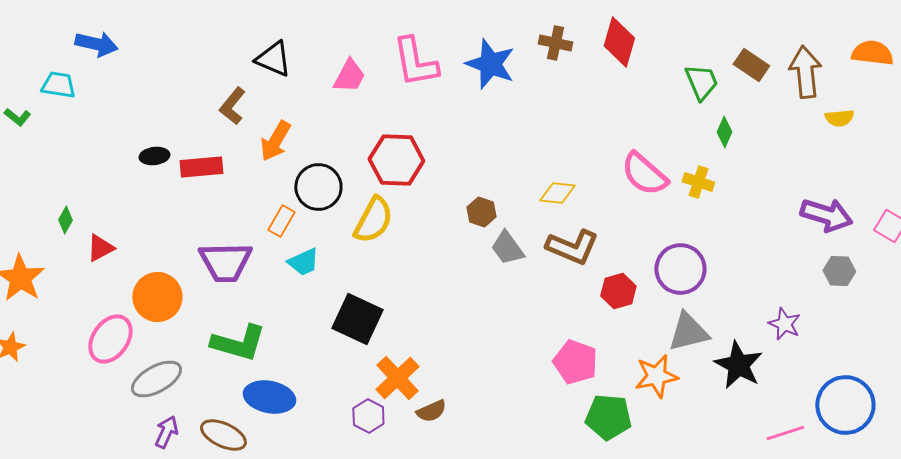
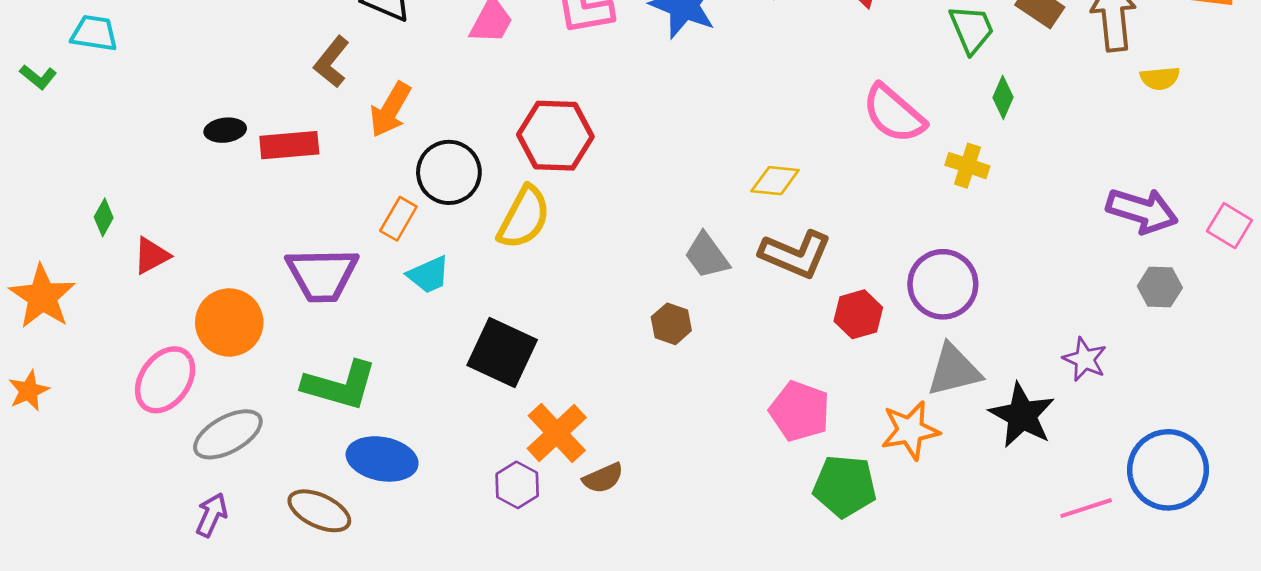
pink semicircle: (644, 174) -> (894, 114), moved
brown hexagon: (481, 212) -> (671, 324), moved
purple arrow: (166, 432) -> (212, 515), moved

